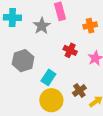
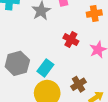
gray hexagon: (23, 61) -> (17, 63), moved

